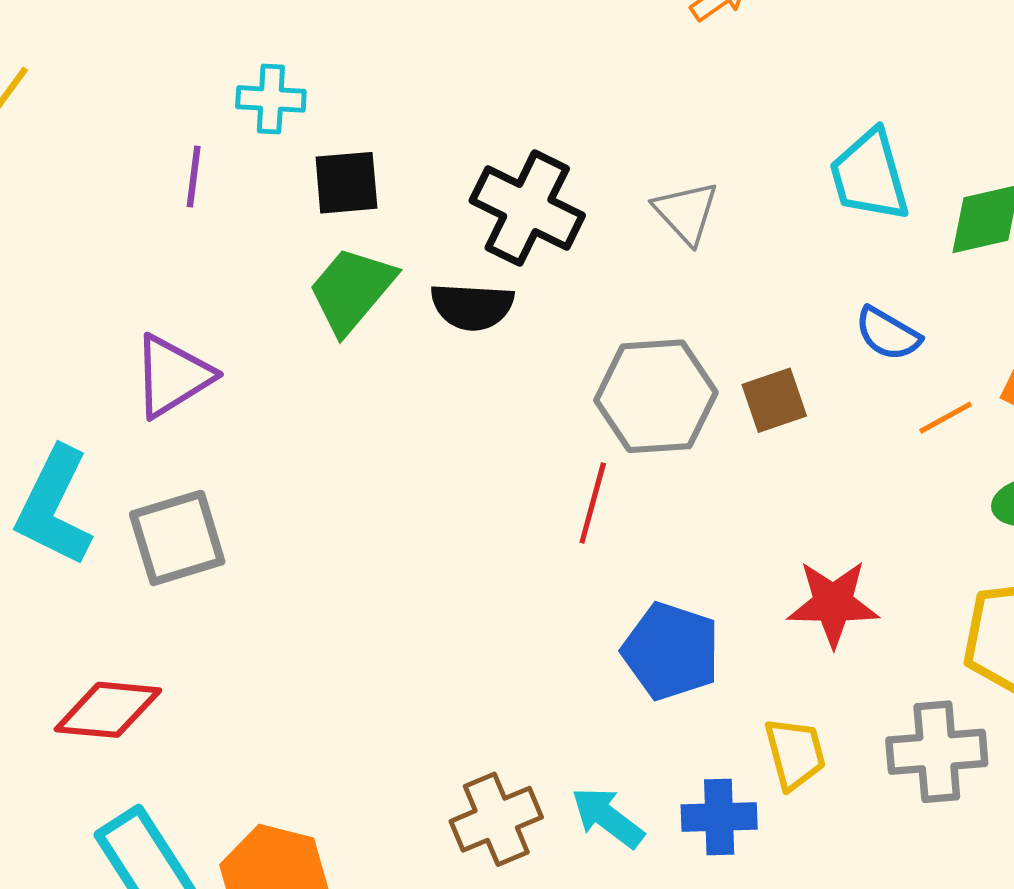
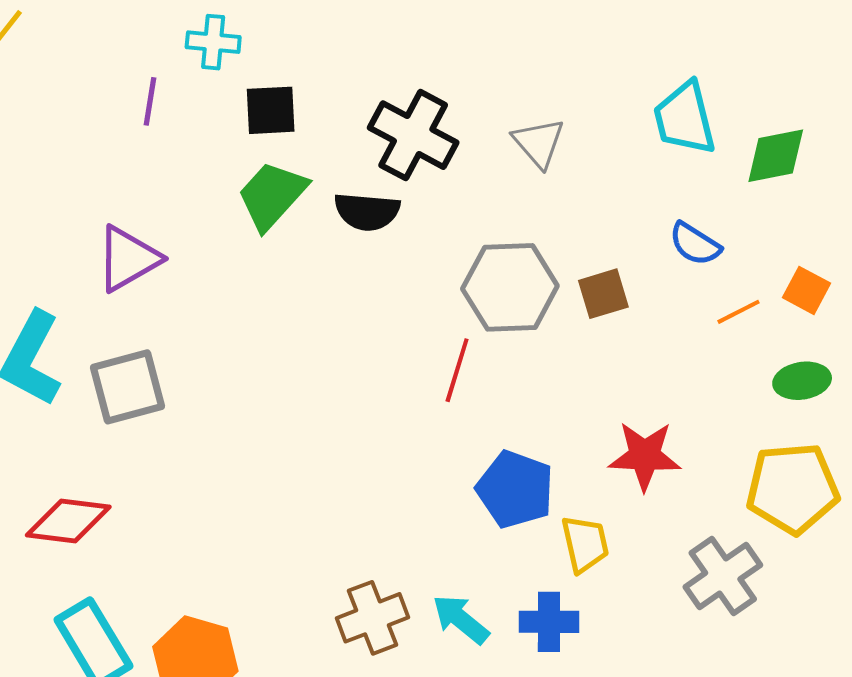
gray cross: (937, 752) -> (723, 576), turned -32
yellow trapezoid: (795, 754) -> (585, 544), moved

